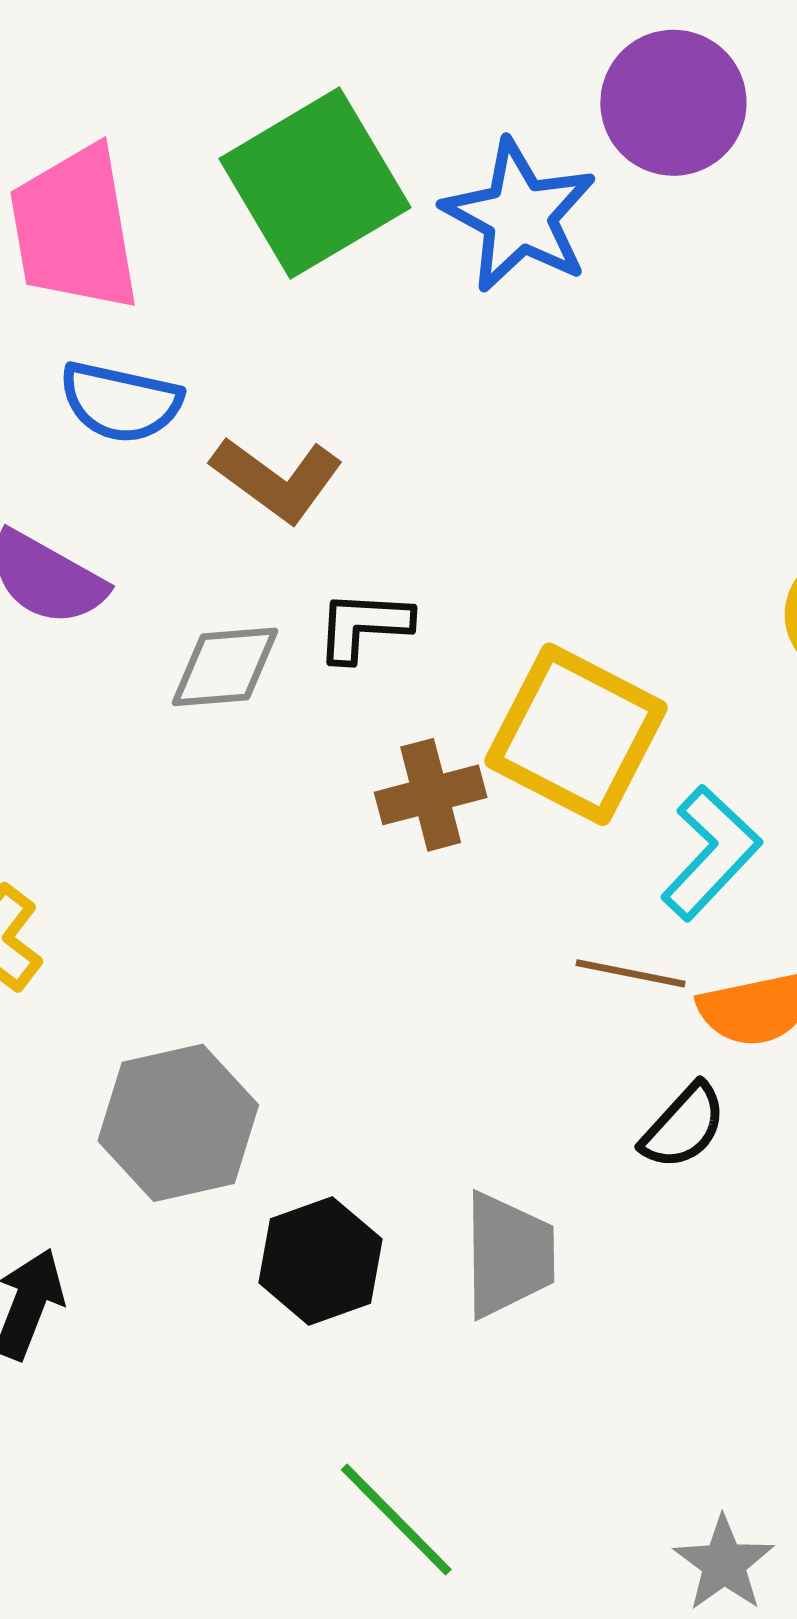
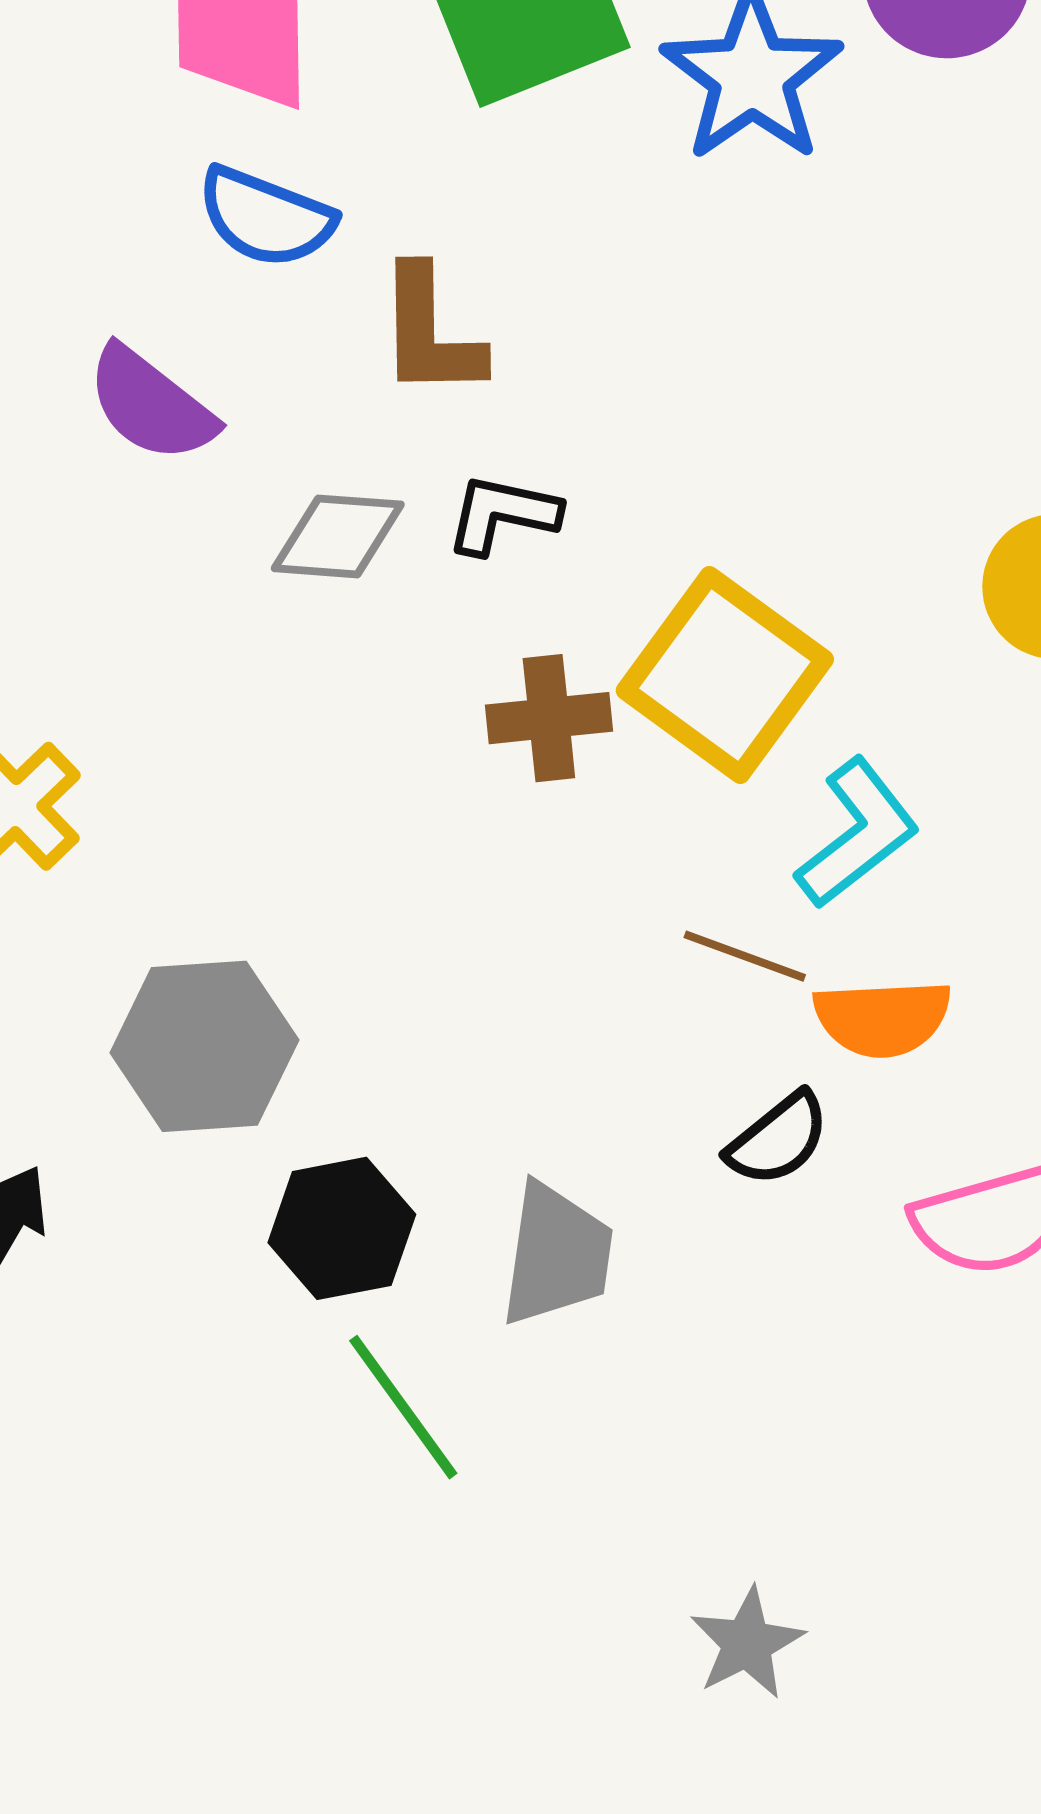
brown L-shape: (277, 479) -> (430, 332), turned 44
green line: (396, 1520) -> (403, 1407), moved

